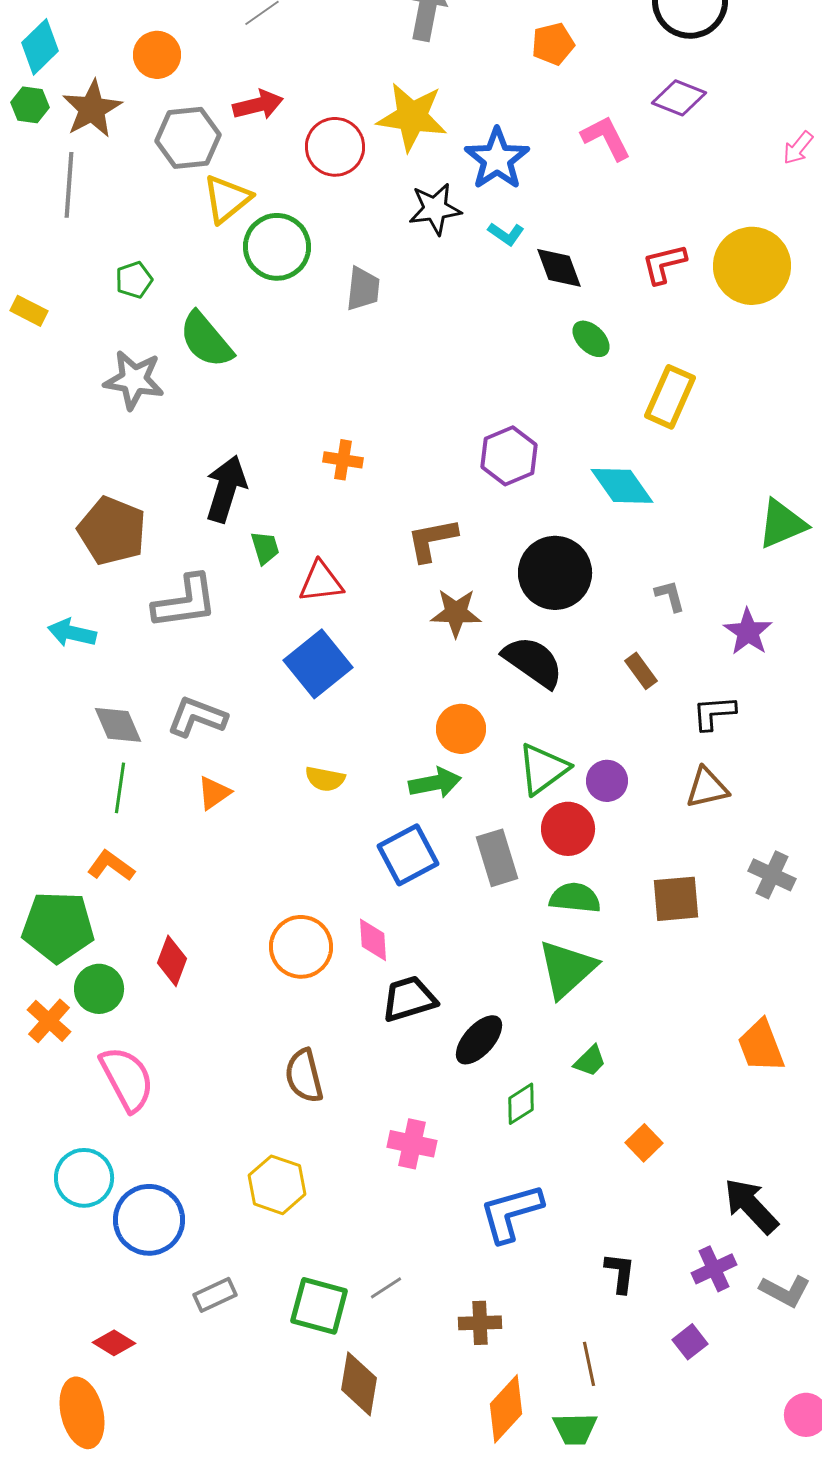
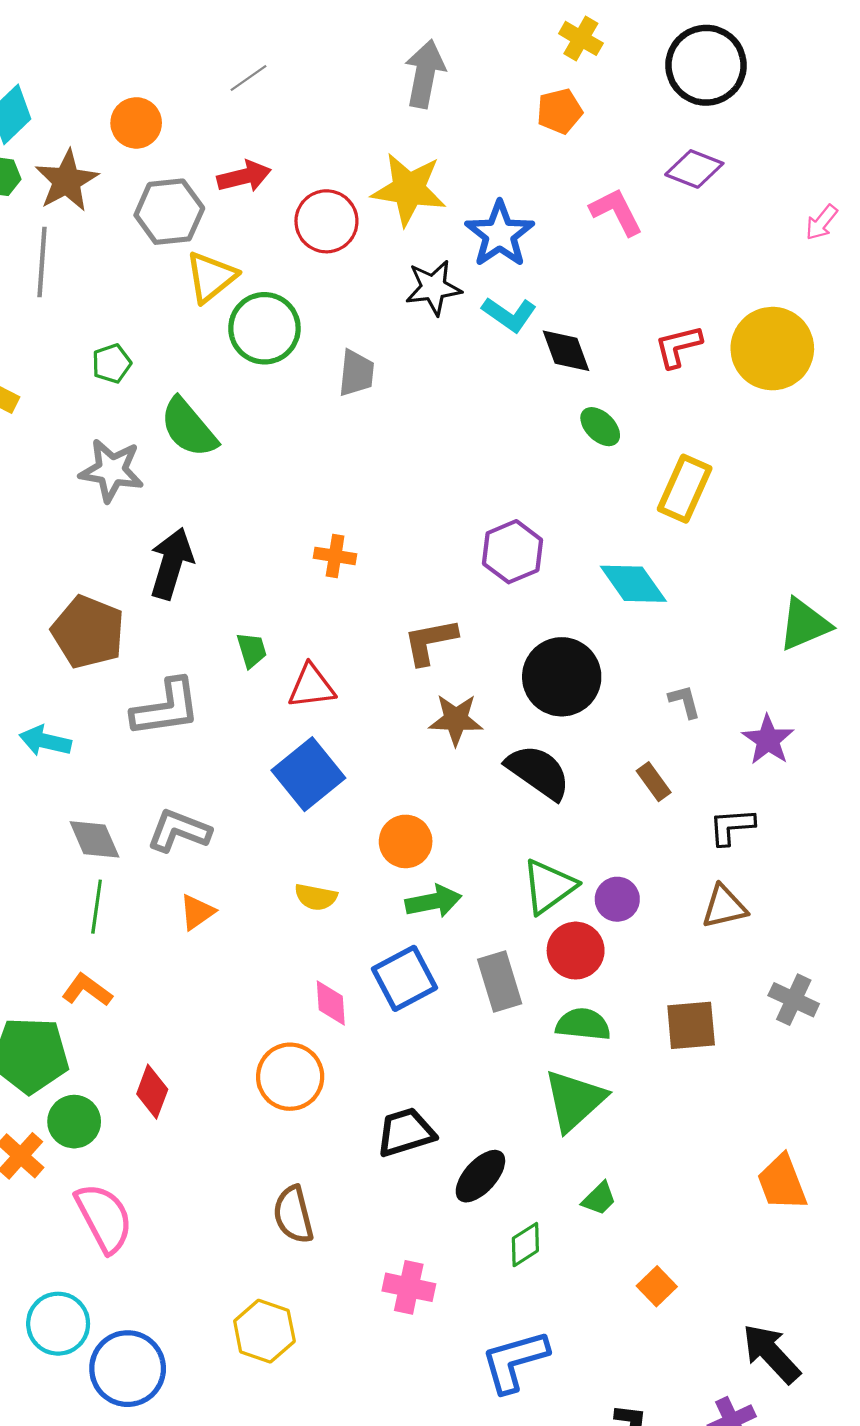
cyan L-shape: (506, 234) -> (509, 314), size x1.4
black arrow: (226, 489) -> (171, 563), moved
orange circle: (461, 729) -> (406, 841), moved
pink diamond: (373, 940) -> (331, 1003), moved

